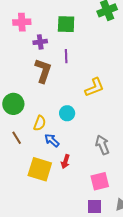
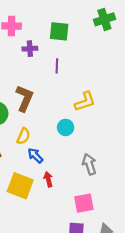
brown L-shape: (43, 71) -> (24, 98), moved
cyan circle: (67, 113) -> (66, 127), moved
red arrow: (65, 161) -> (48, 179), turned 144

